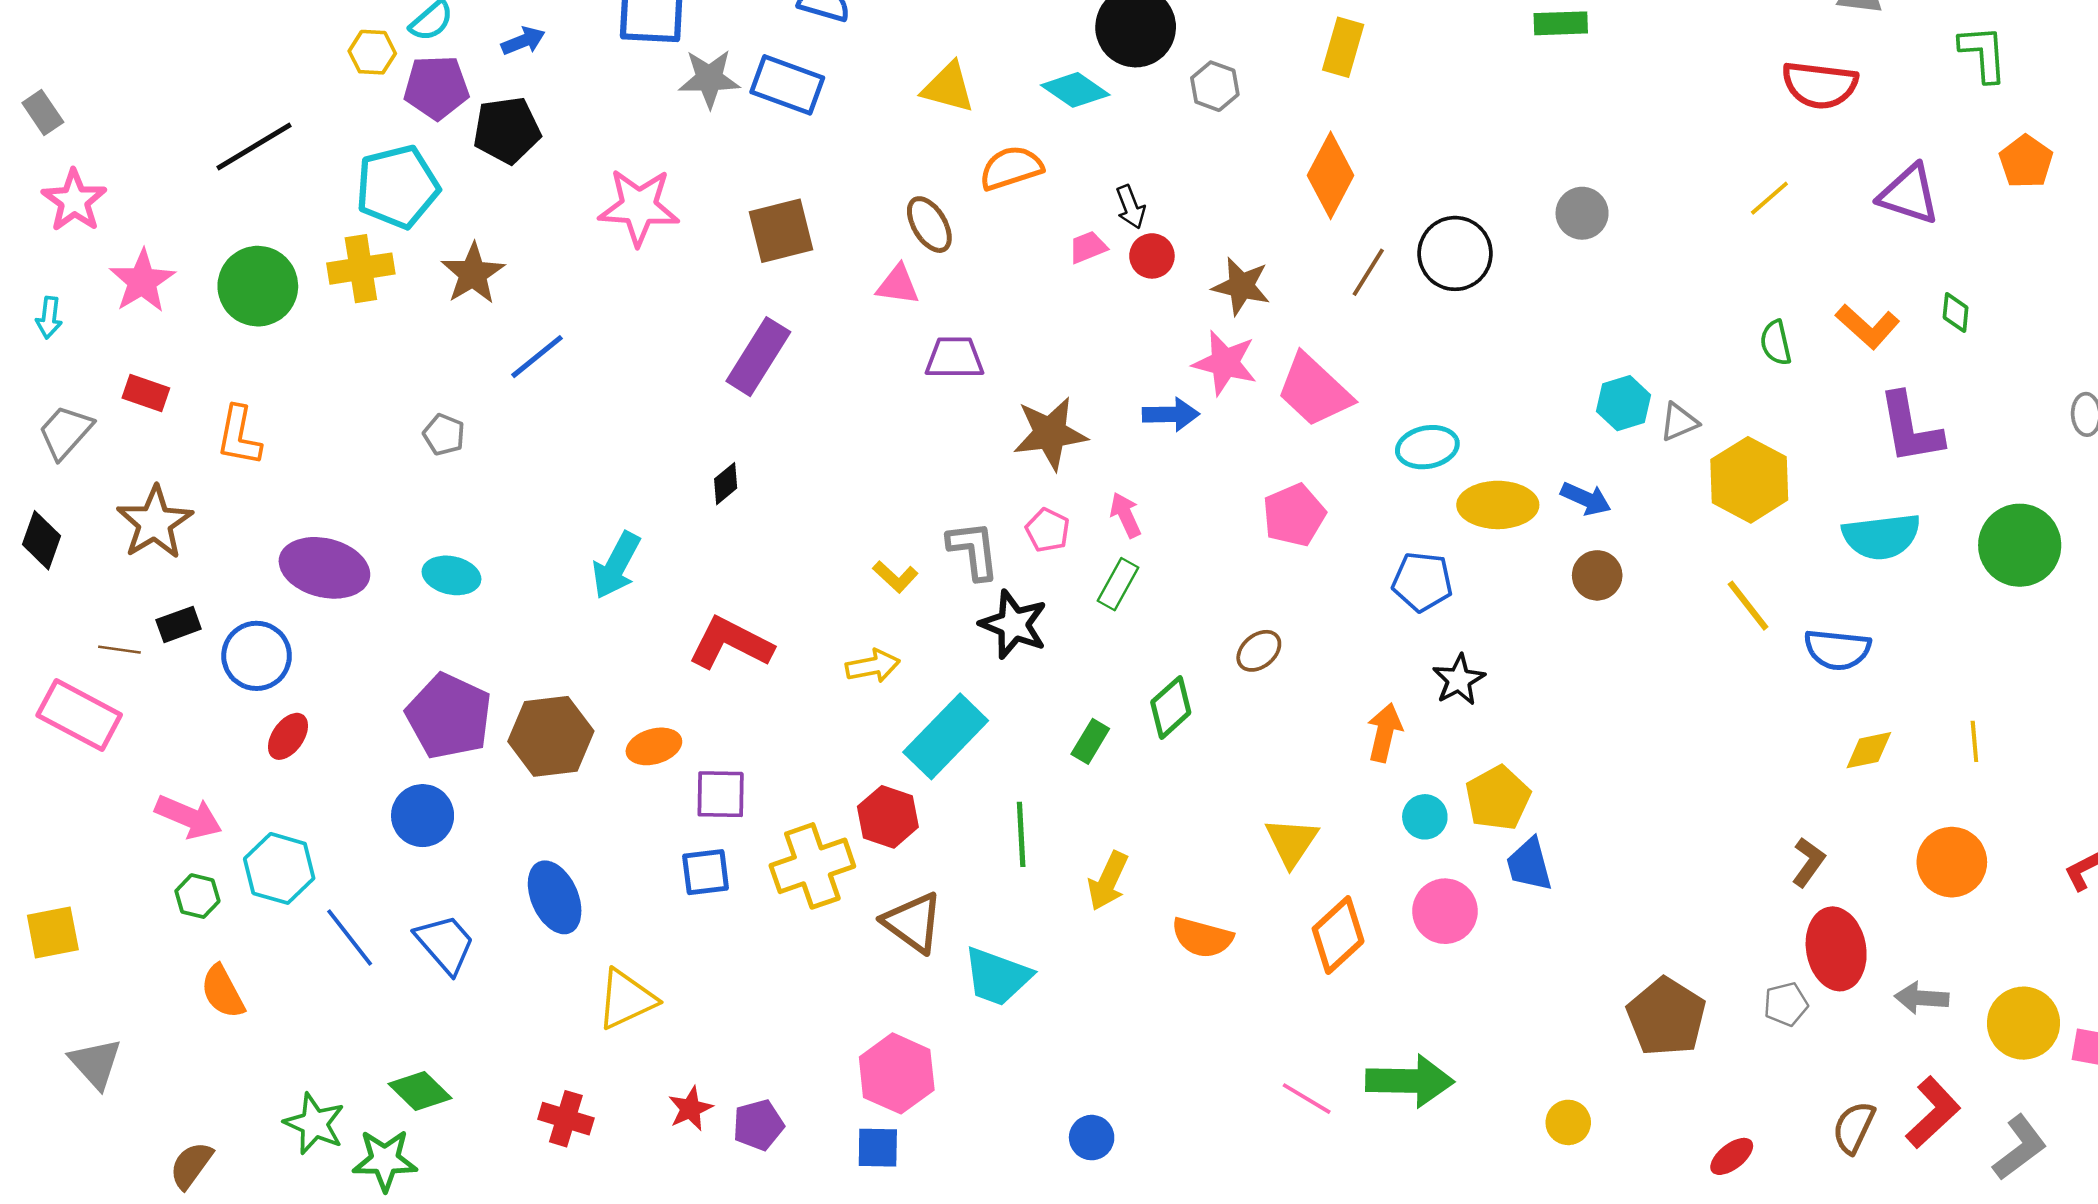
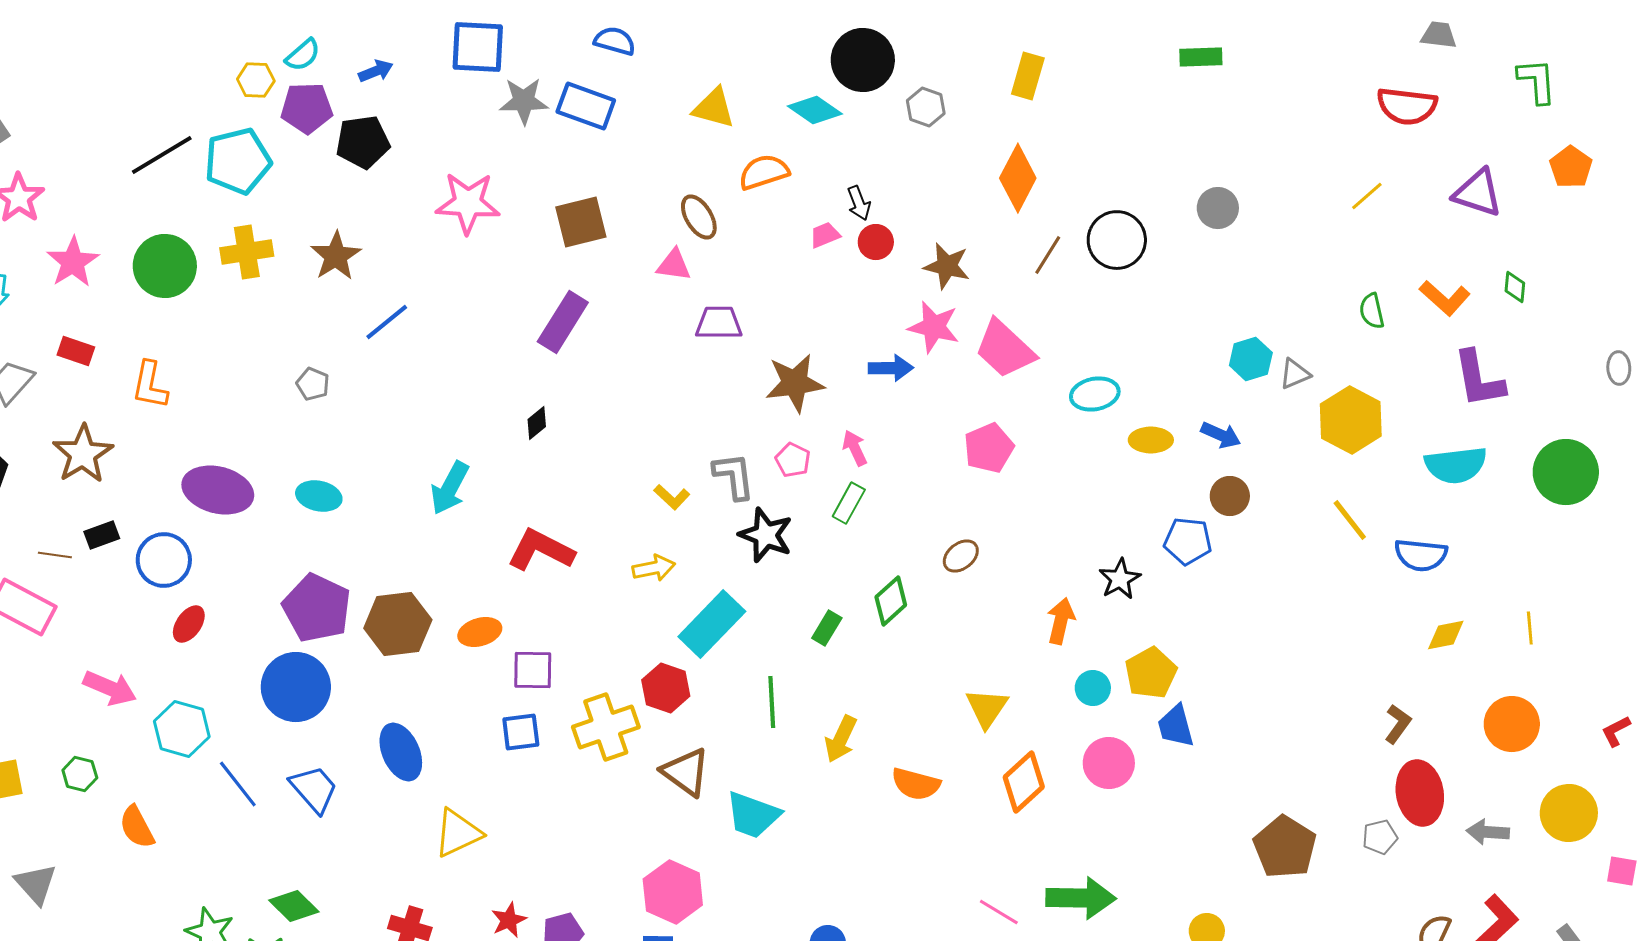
cyan pentagon: (397, 187) -> (238, 161), moved
yellow ellipse: (1498, 505) -> (1151, 440), size x0.7
blue pentagon: (1422, 582) -> (1188, 541), moved
blue circle: (423, 816) -> (296, 687), size x1.4
green hexagon: (197, 896) -> (80, 774), moved
yellow circle: (2023, 1023) -> (1569, 813), moved

